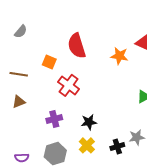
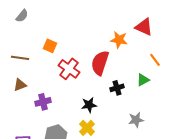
red semicircle: (77, 46) -> (100, 63), moved, turned 35
purple cross: (54, 119) -> (43, 102), moved
black cross: (117, 146) -> (117, 88), moved

